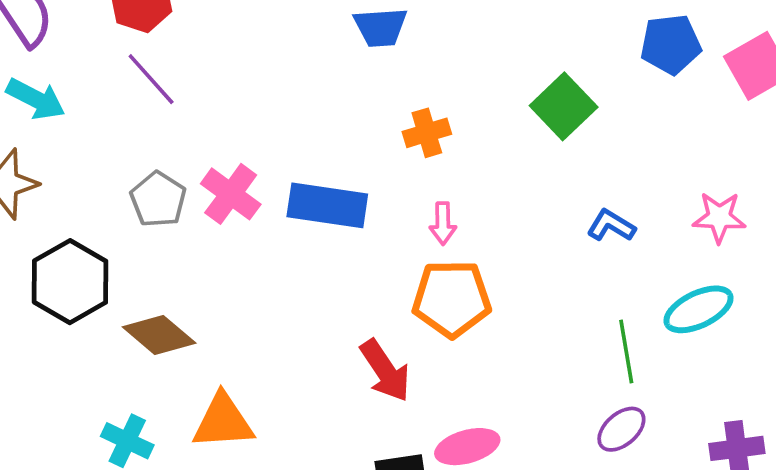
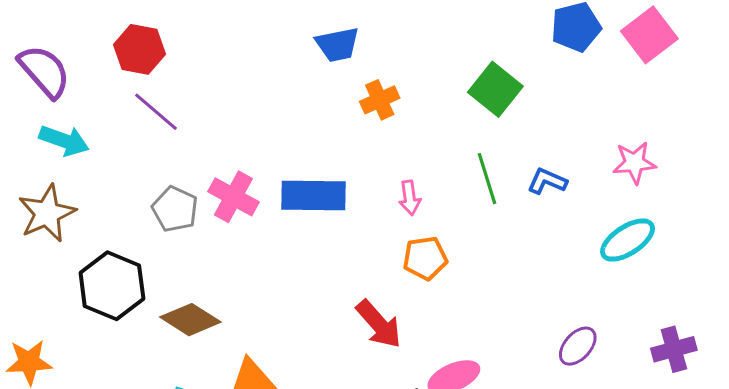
orange cross: (427, 133) -> (380, 100), moved
orange pentagon: (452, 299) -> (425, 258), size x0.7
green line: (626, 351) -> (487, 179), moved

